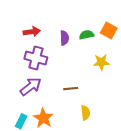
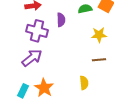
purple semicircle: (64, 38) -> (61, 20), moved
brown line: (71, 89) -> (99, 60), moved

